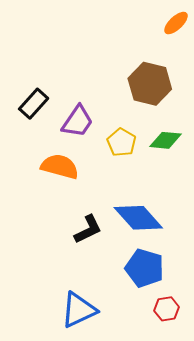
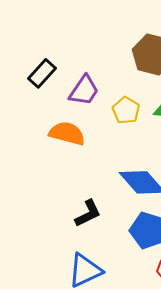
black L-shape: (88, 229) -> (88, 213), moved

